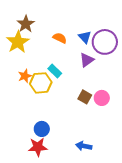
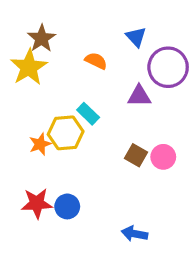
blue triangle: (85, 37) -> (136, 37), moved
purple triangle: (87, 60) -> (139, 96), turned 35
orange star: (25, 76) -> (40, 144), moved
red star: (38, 147) -> (37, 203), moved

